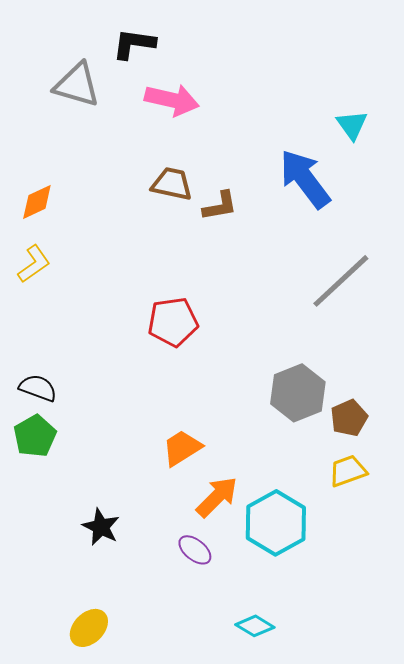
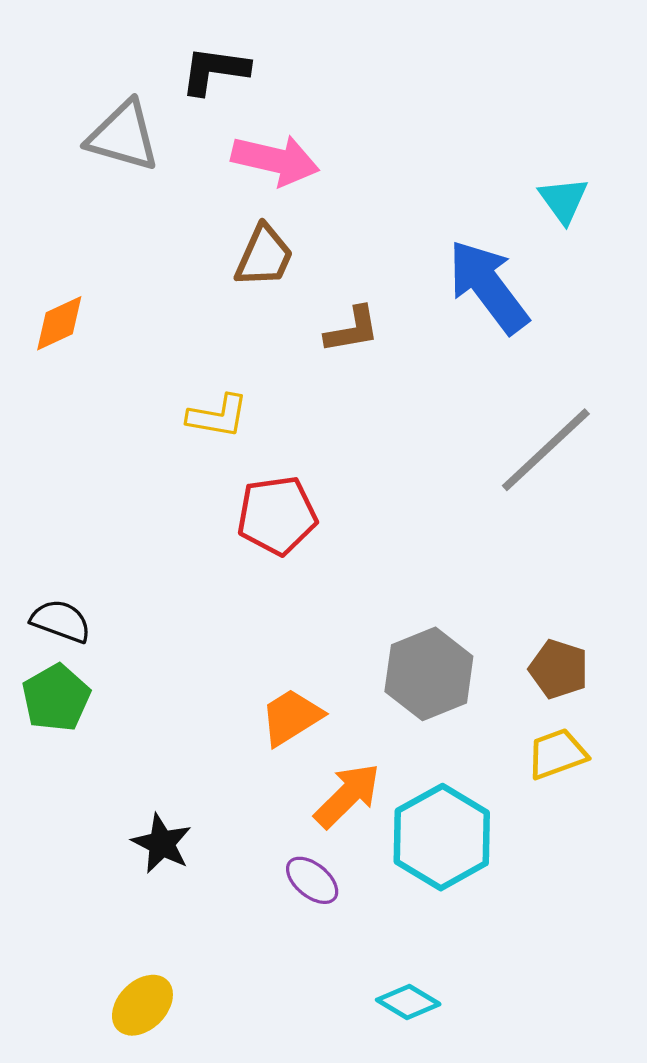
brown trapezoid: (172, 184) -> (264, 256), moved, turned 102
yellow L-shape: (34, 264) -> (218, 416), moved, turned 45
gray hexagon: (298, 393) -> (429, 674), moved
brown pentagon: (349, 418) -> (559, 669), turned -30

